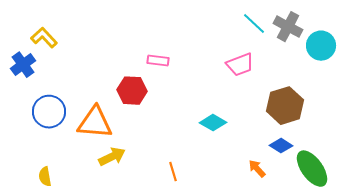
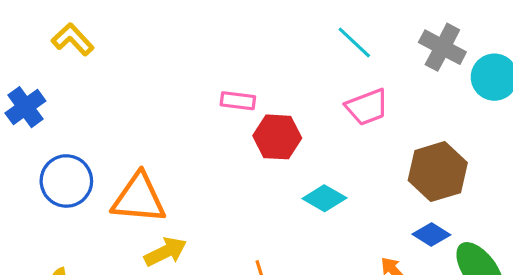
cyan line: (254, 24) -> (354, 42), moved
yellow L-shape: (44, 38) -> (73, 39), moved
red hexagon: (132, 91) -> (277, 137), moved

